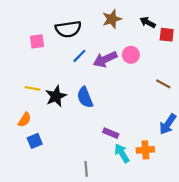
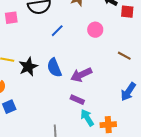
blue line: (79, 56) -> (57, 31), moved
purple arrow: (105, 59) -> (81, 75), moved
orange cross: (145, 150) -> (108, 125), moved

